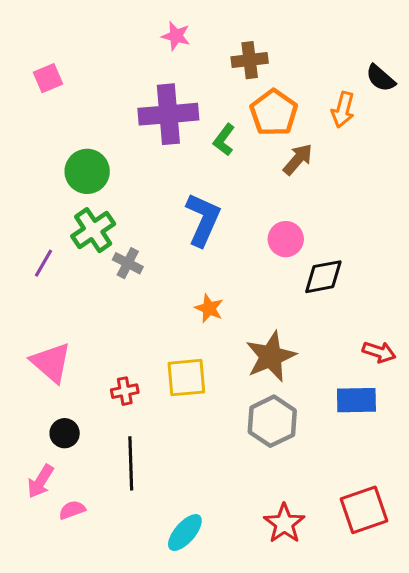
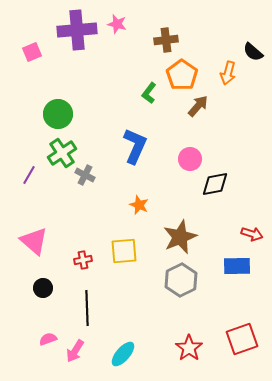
purple cross: (168, 114) -> (77, 30), moved
pink arrow: (40, 481) -> (75, 351), moved

